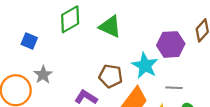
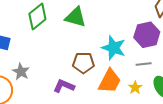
purple hexagon: (171, 44) -> (147, 35), moved

